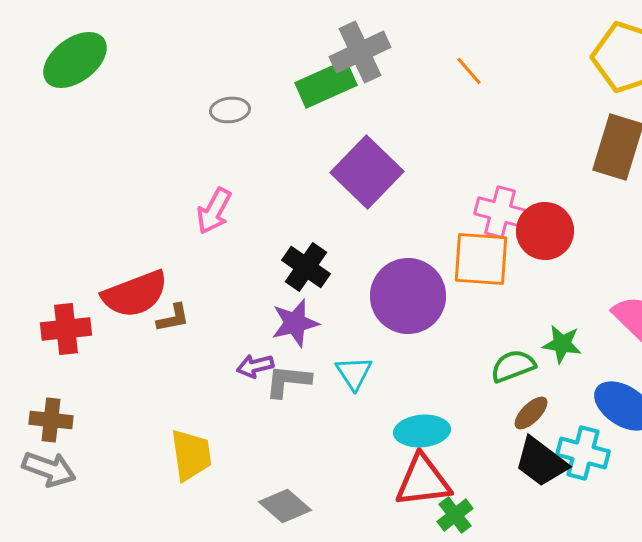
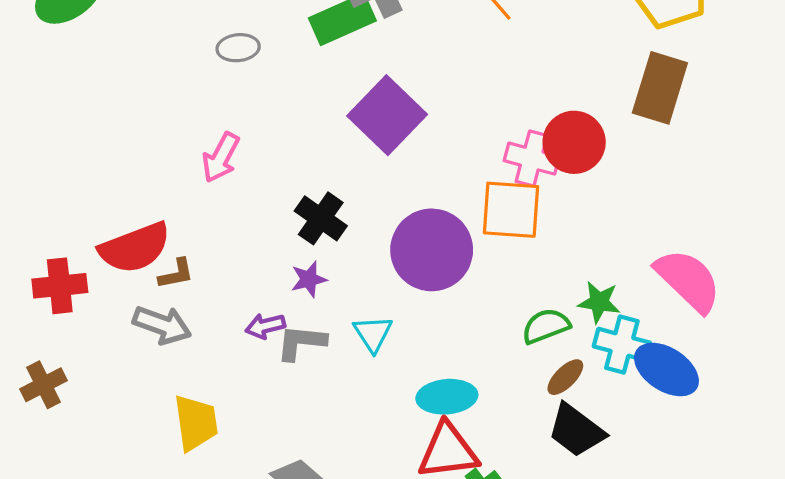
red circle: (545, 231) -> (574, 142), moved
purple star: (295, 323) -> (309, 279), size x0.7
brown cross: (51, 420) -> (44, 385), turned -33
cyan cross: (583, 453) -> (622, 345), moved
gray arrow: (49, 469) -> (162, 325), moved

